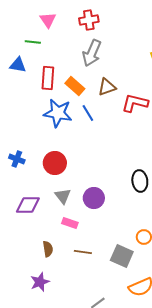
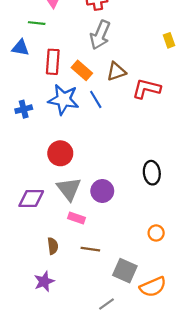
blue cross: (17, 159) -> (24, 109), moved, turned -35
gray triangle: (63, 196) -> (69, 189), size x1.4
gray square: (122, 256) -> (125, 271), moved

